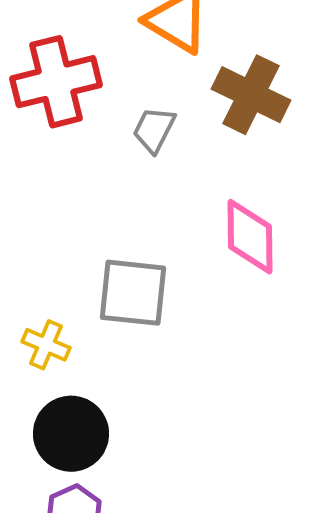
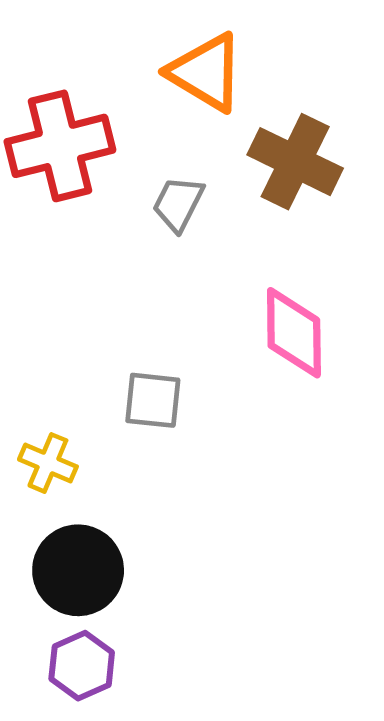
gray square: (133, 293) -> (153, 400), size x0.7

